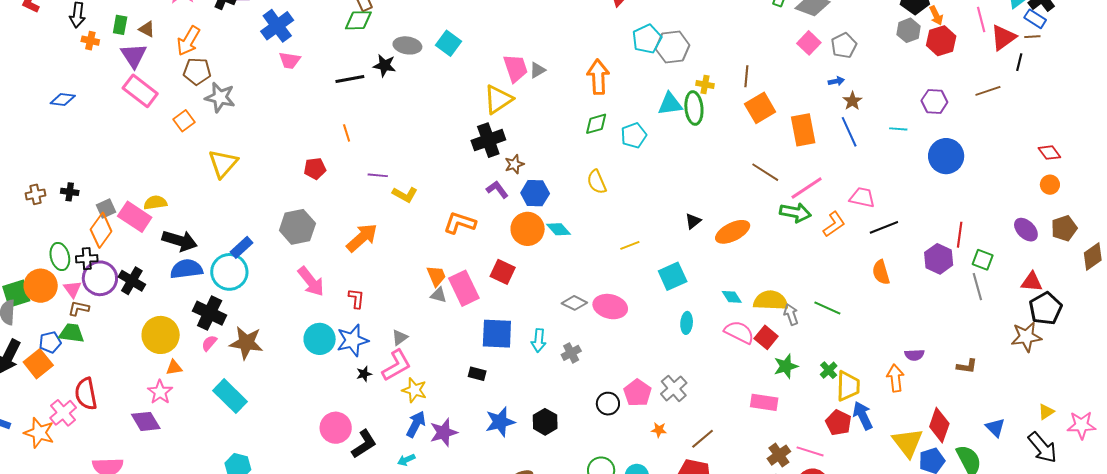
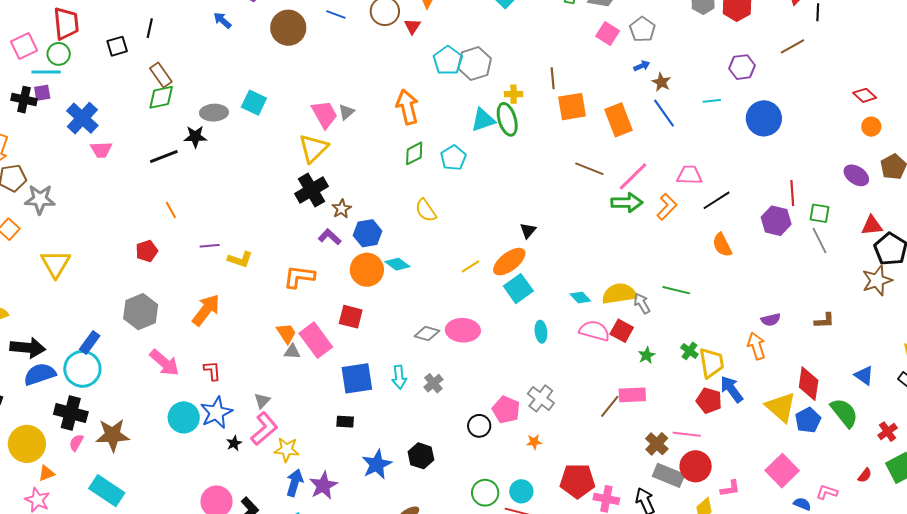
orange square: (760, 108) -> (572, 107), turned 32
orange ellipse: (733, 232) -> (509, 262), moved
green star: (786, 366) -> (647, 355), size x0.7
brown line: (703, 439) -> (610, 406), moved

